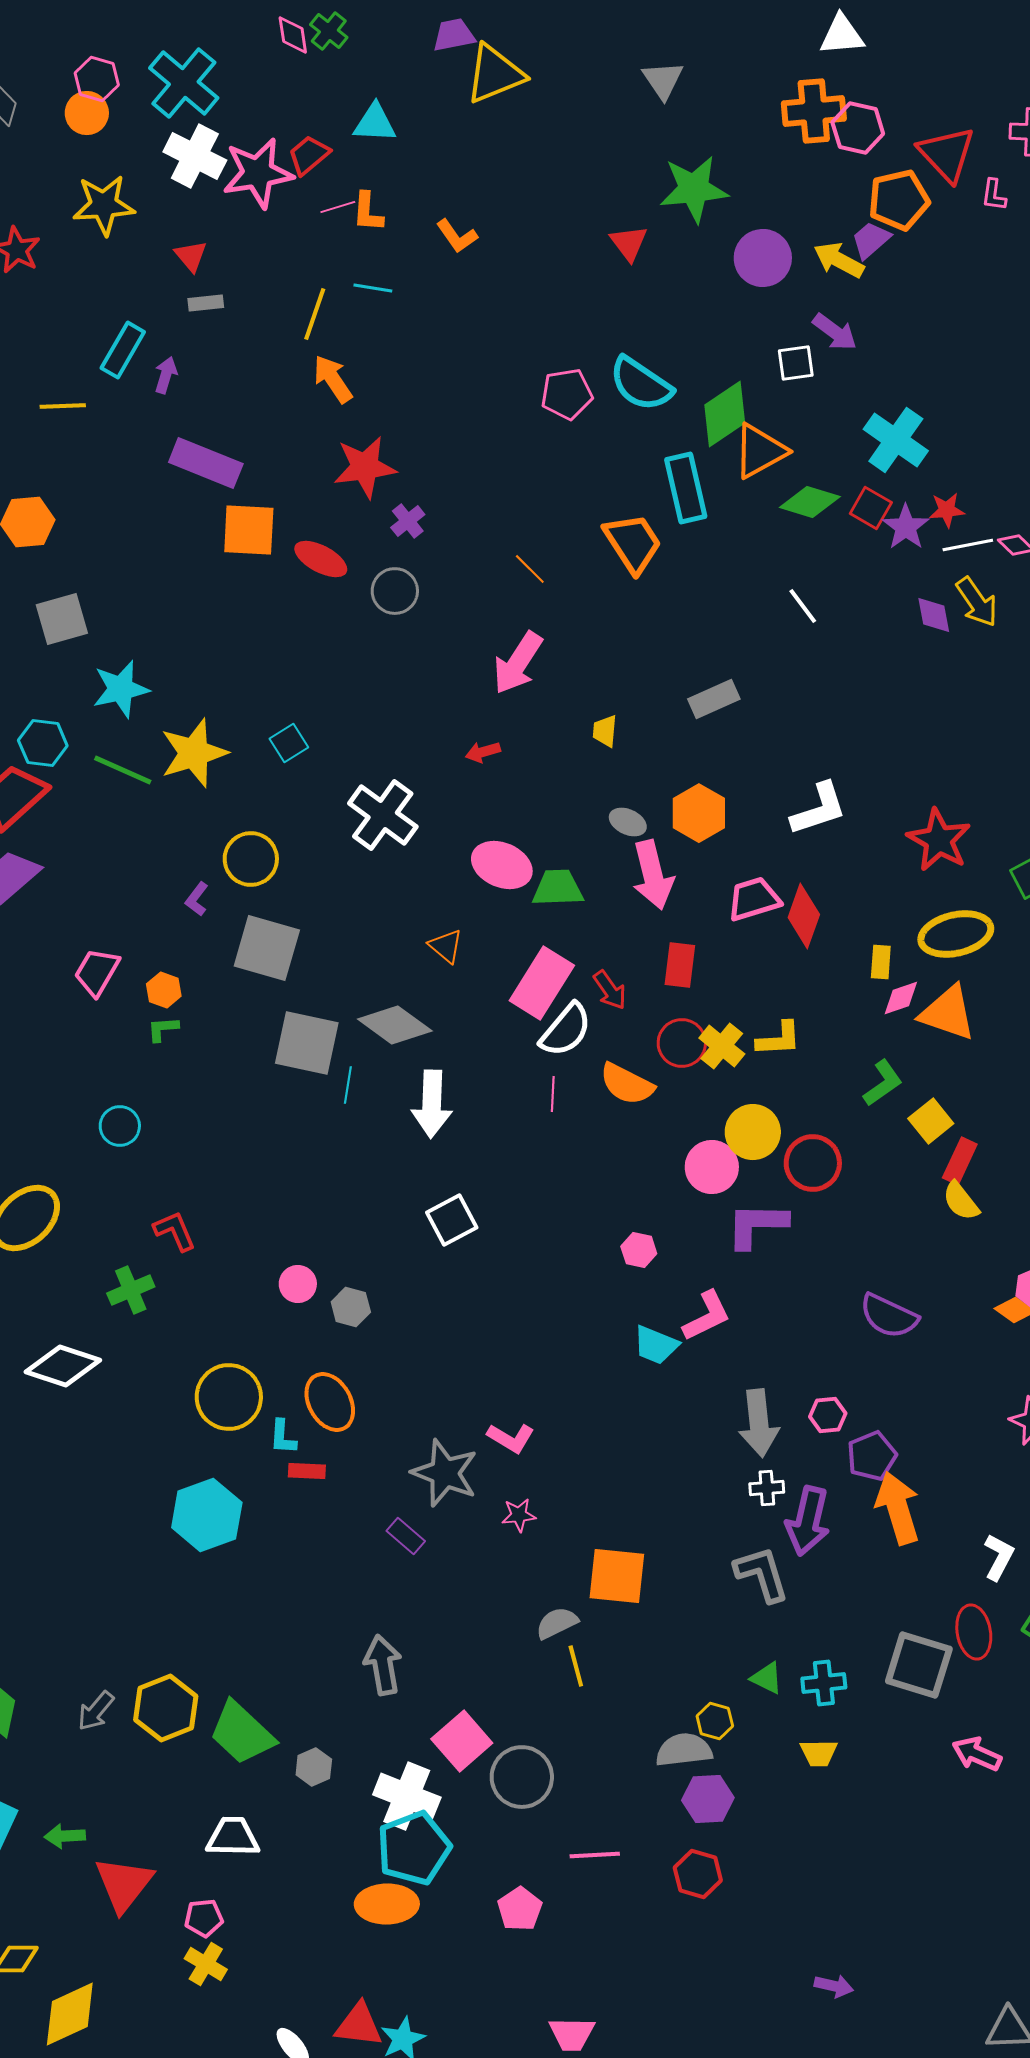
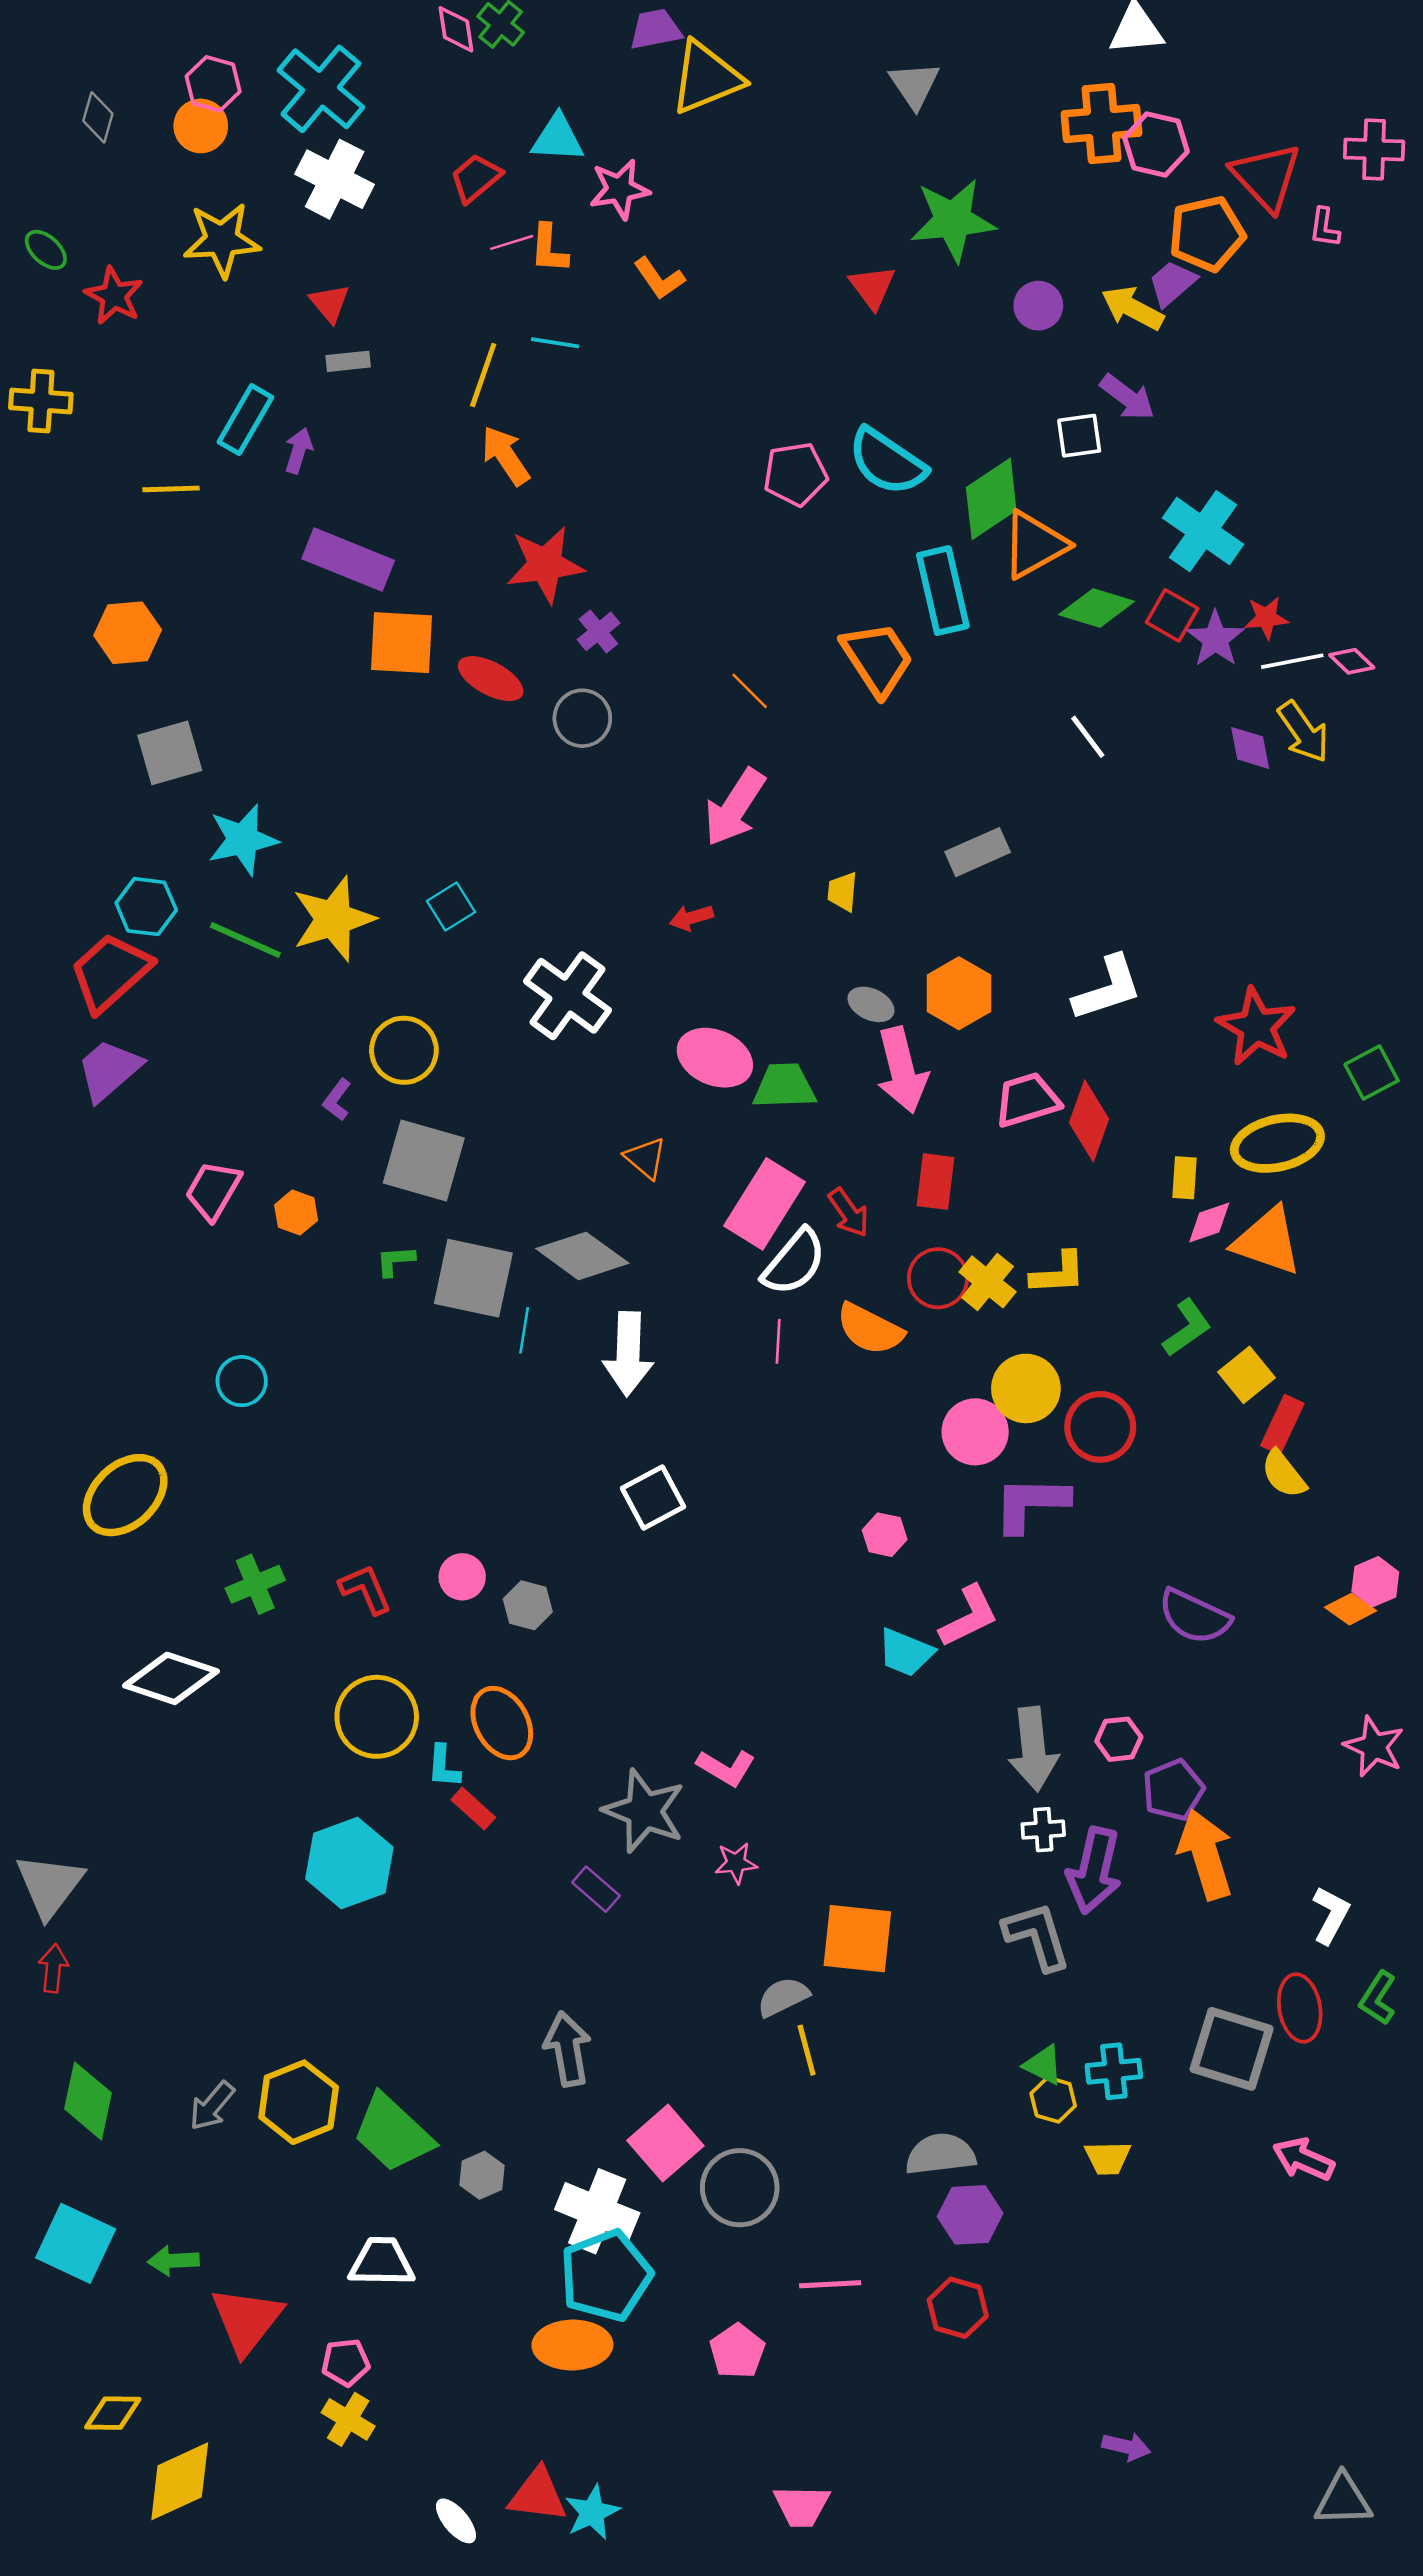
pink star: (258, 173) -> (620, 189), moved, size x0.7
purple circle: (763, 258) -> (1038, 306), size x0.7
green L-shape: (163, 1029) -> (395, 1261), moved
red L-shape: (175, 1231) -> (366, 1589), moved
red rectangle: (307, 1471) -> (473, 1809), turned 39
yellow hexagon: (715, 1721) -> (1053, 2100), moved

